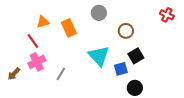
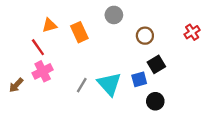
red cross: (167, 15) -> (192, 32), moved, turned 32
cyan triangle: (99, 56) -> (109, 84), moved
gray line: (61, 74) -> (82, 85), moved

